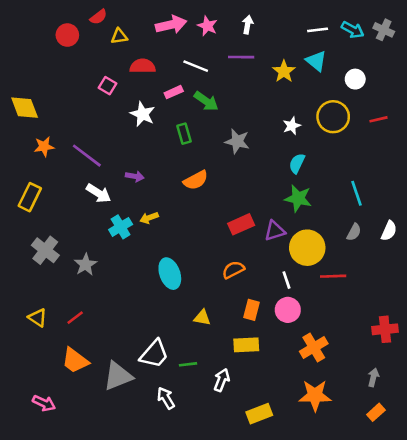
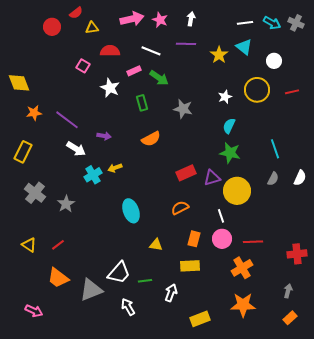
red line: (333, 276) -> (253, 242), moved

